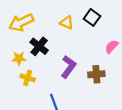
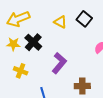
yellow star: (19, 58) -> (13, 44), moved
brown cross: (96, 74) -> (82, 86), moved

